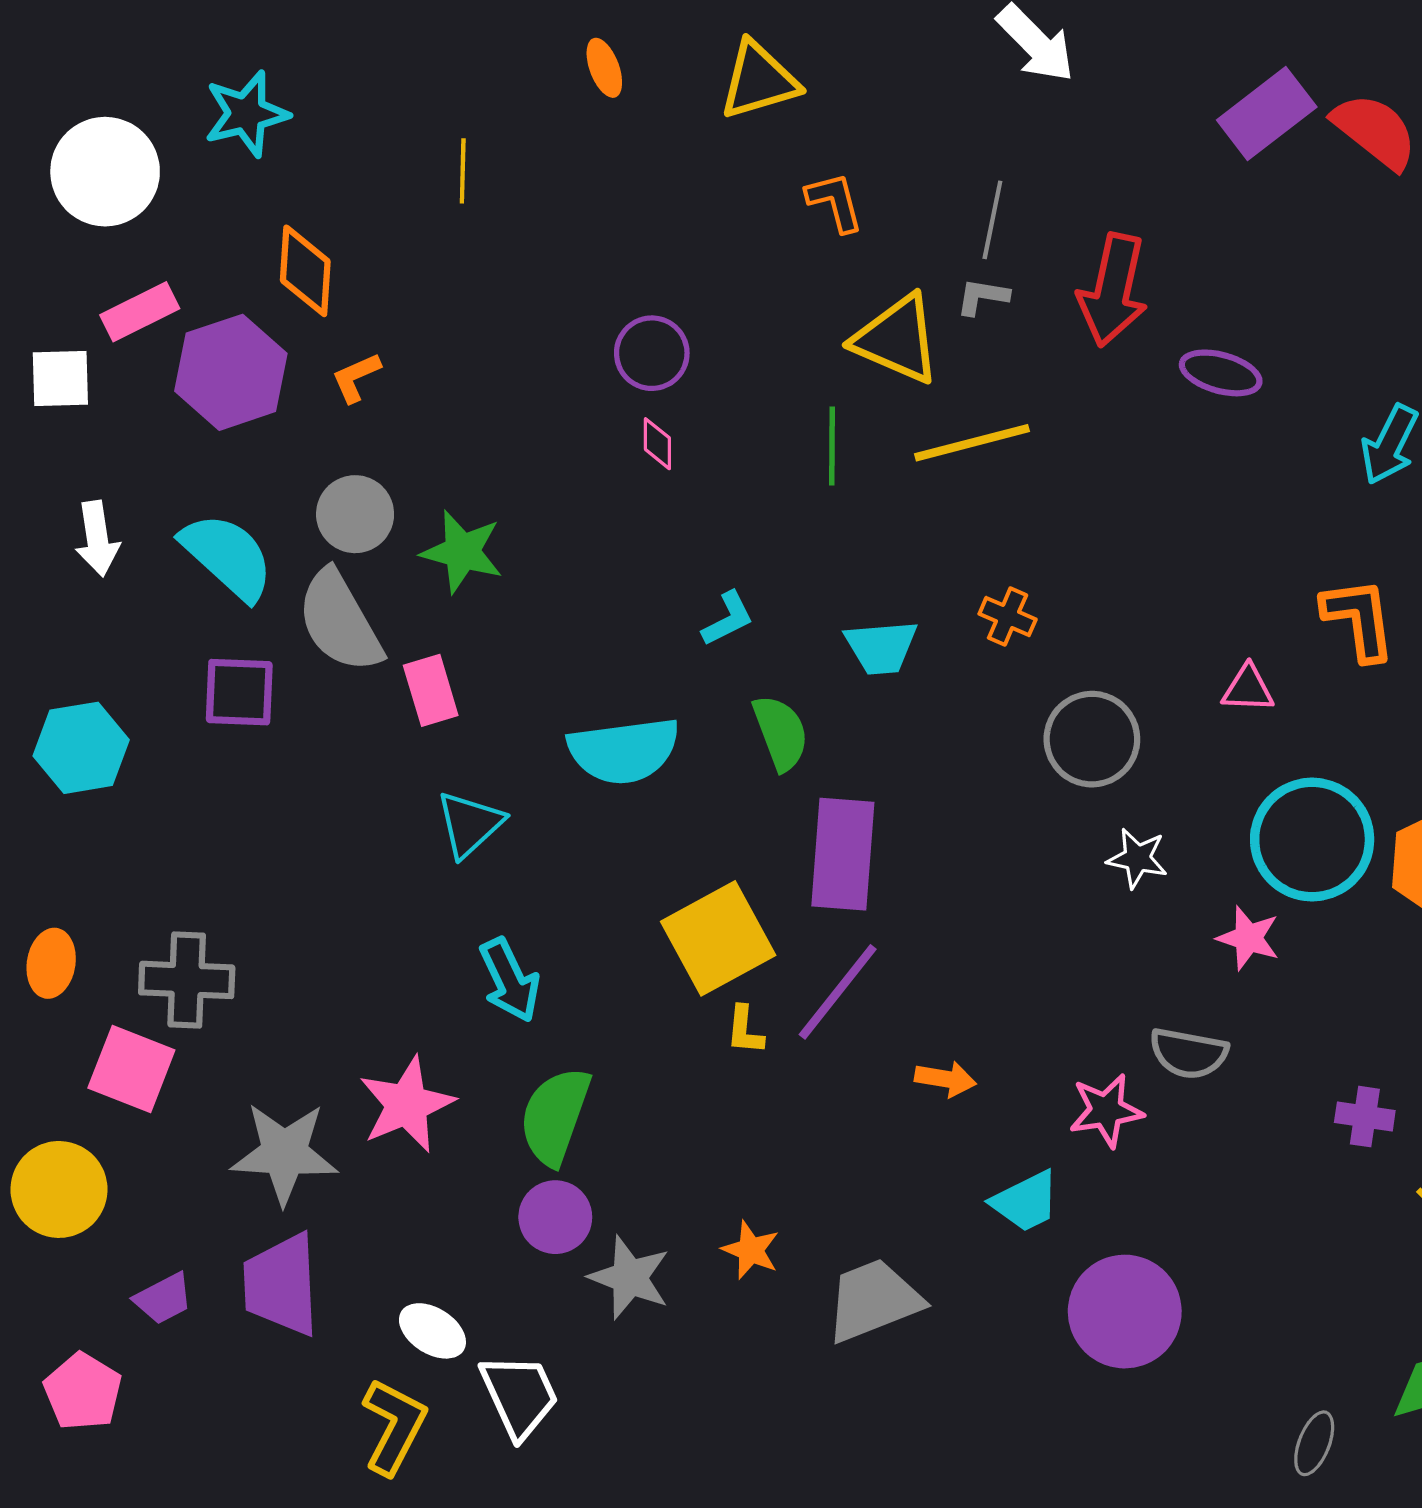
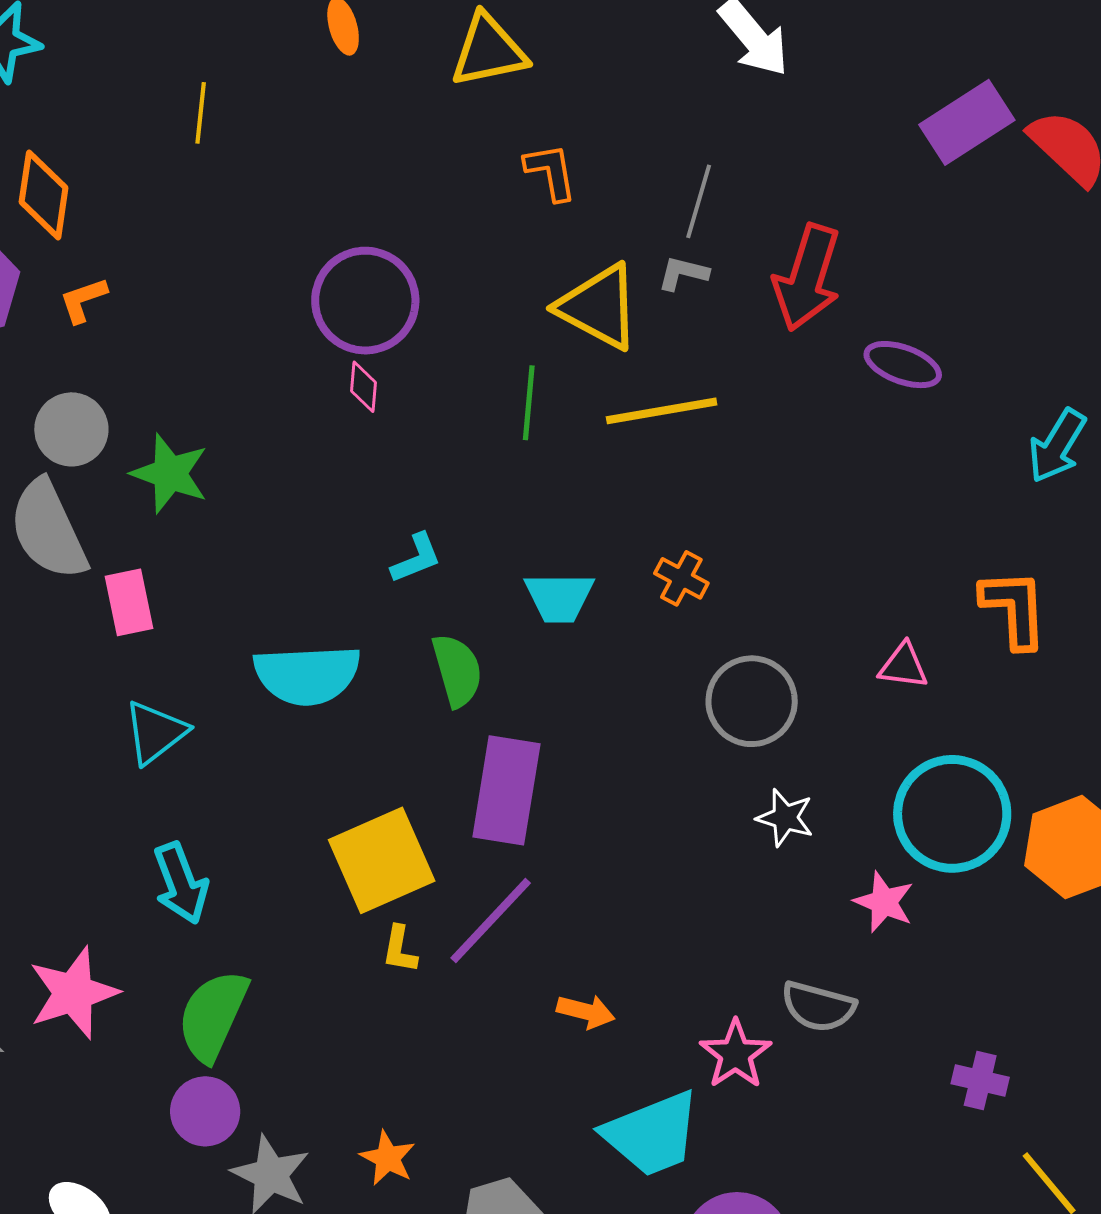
purple circle: (652, 353) -> (365, 301), size x1.5
pink star: (1106, 1111) -> (736, 1054), turned -30
cyan trapezoid: (1026, 1201) -> (652, 1134), size x1.5

